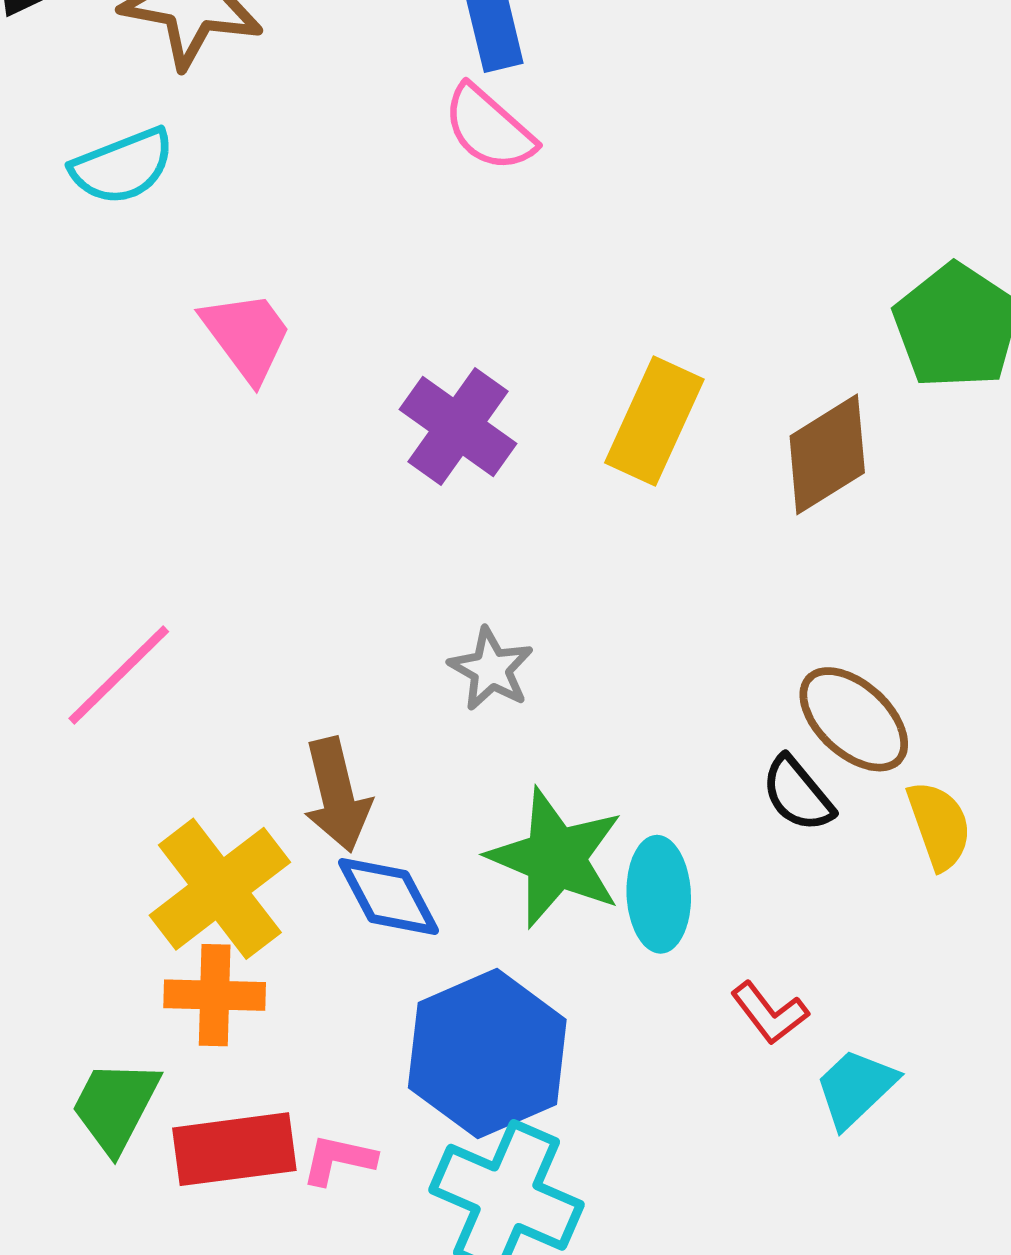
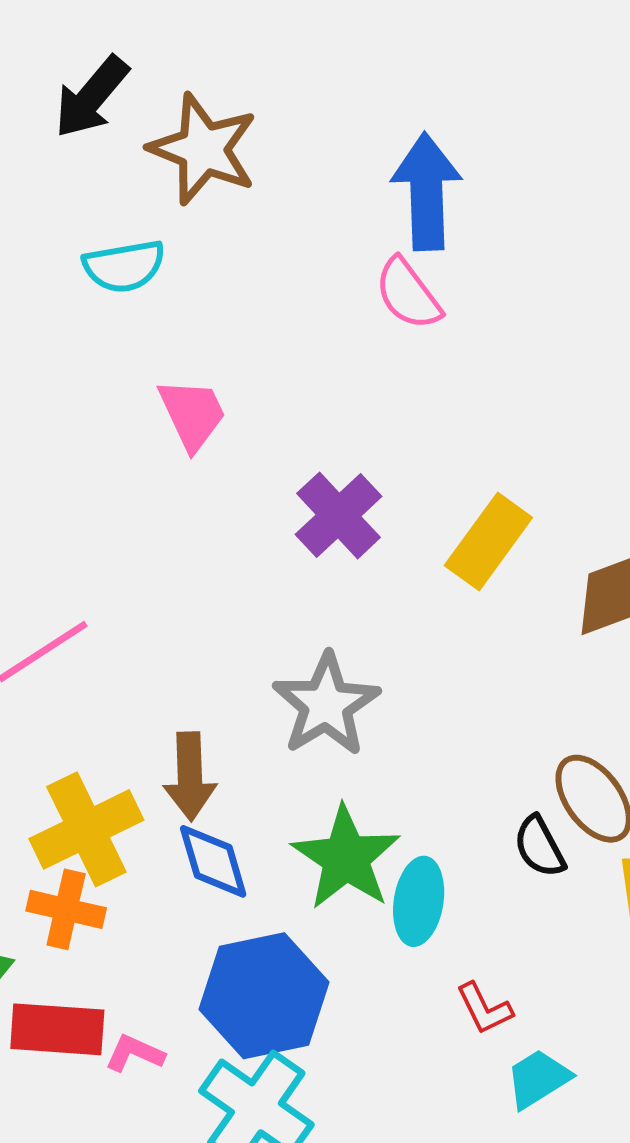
gray star: (491, 669) -> (326, 705), size x1.6

